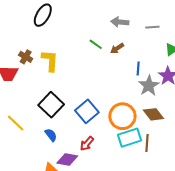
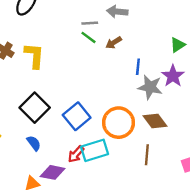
gray line: (152, 27) -> (90, 23), moved
gray star: (149, 86) -> (150, 87), turned -30
cyan rectangle: (129, 138) -> (95, 150), moved

